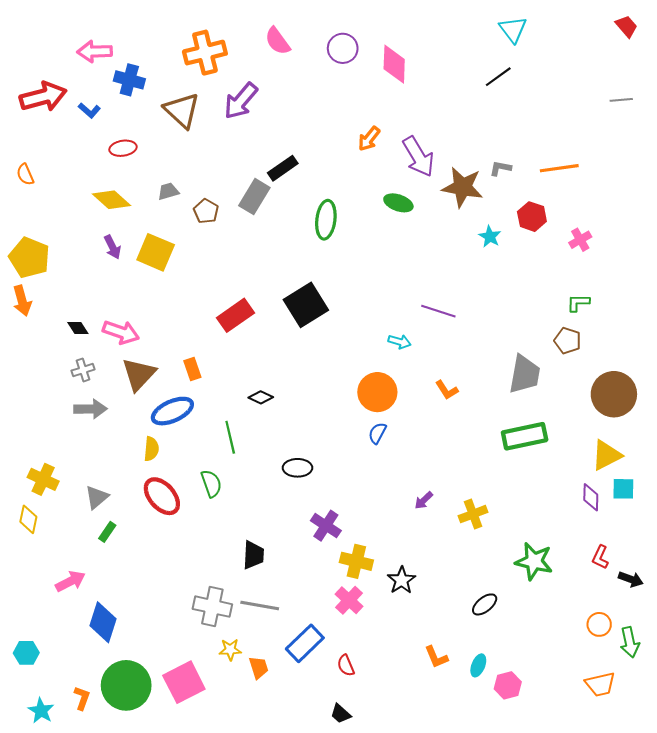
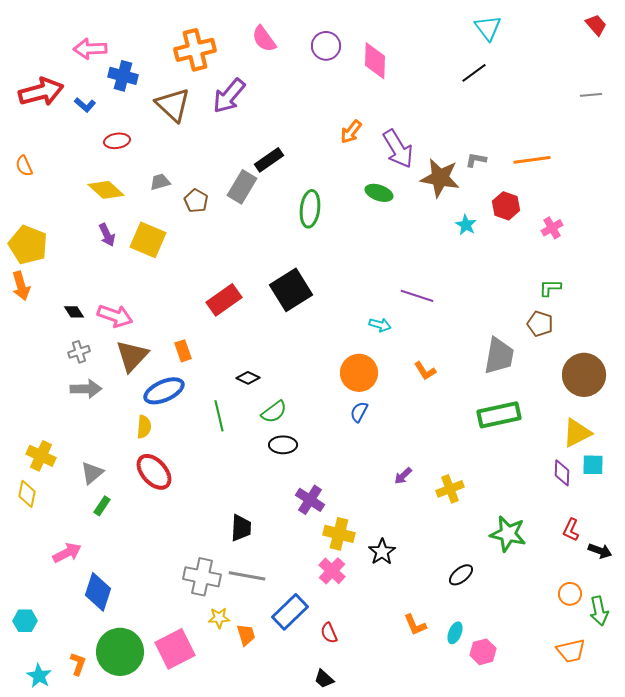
green semicircle: (211, 484) -> (274, 412), moved, turned 72

